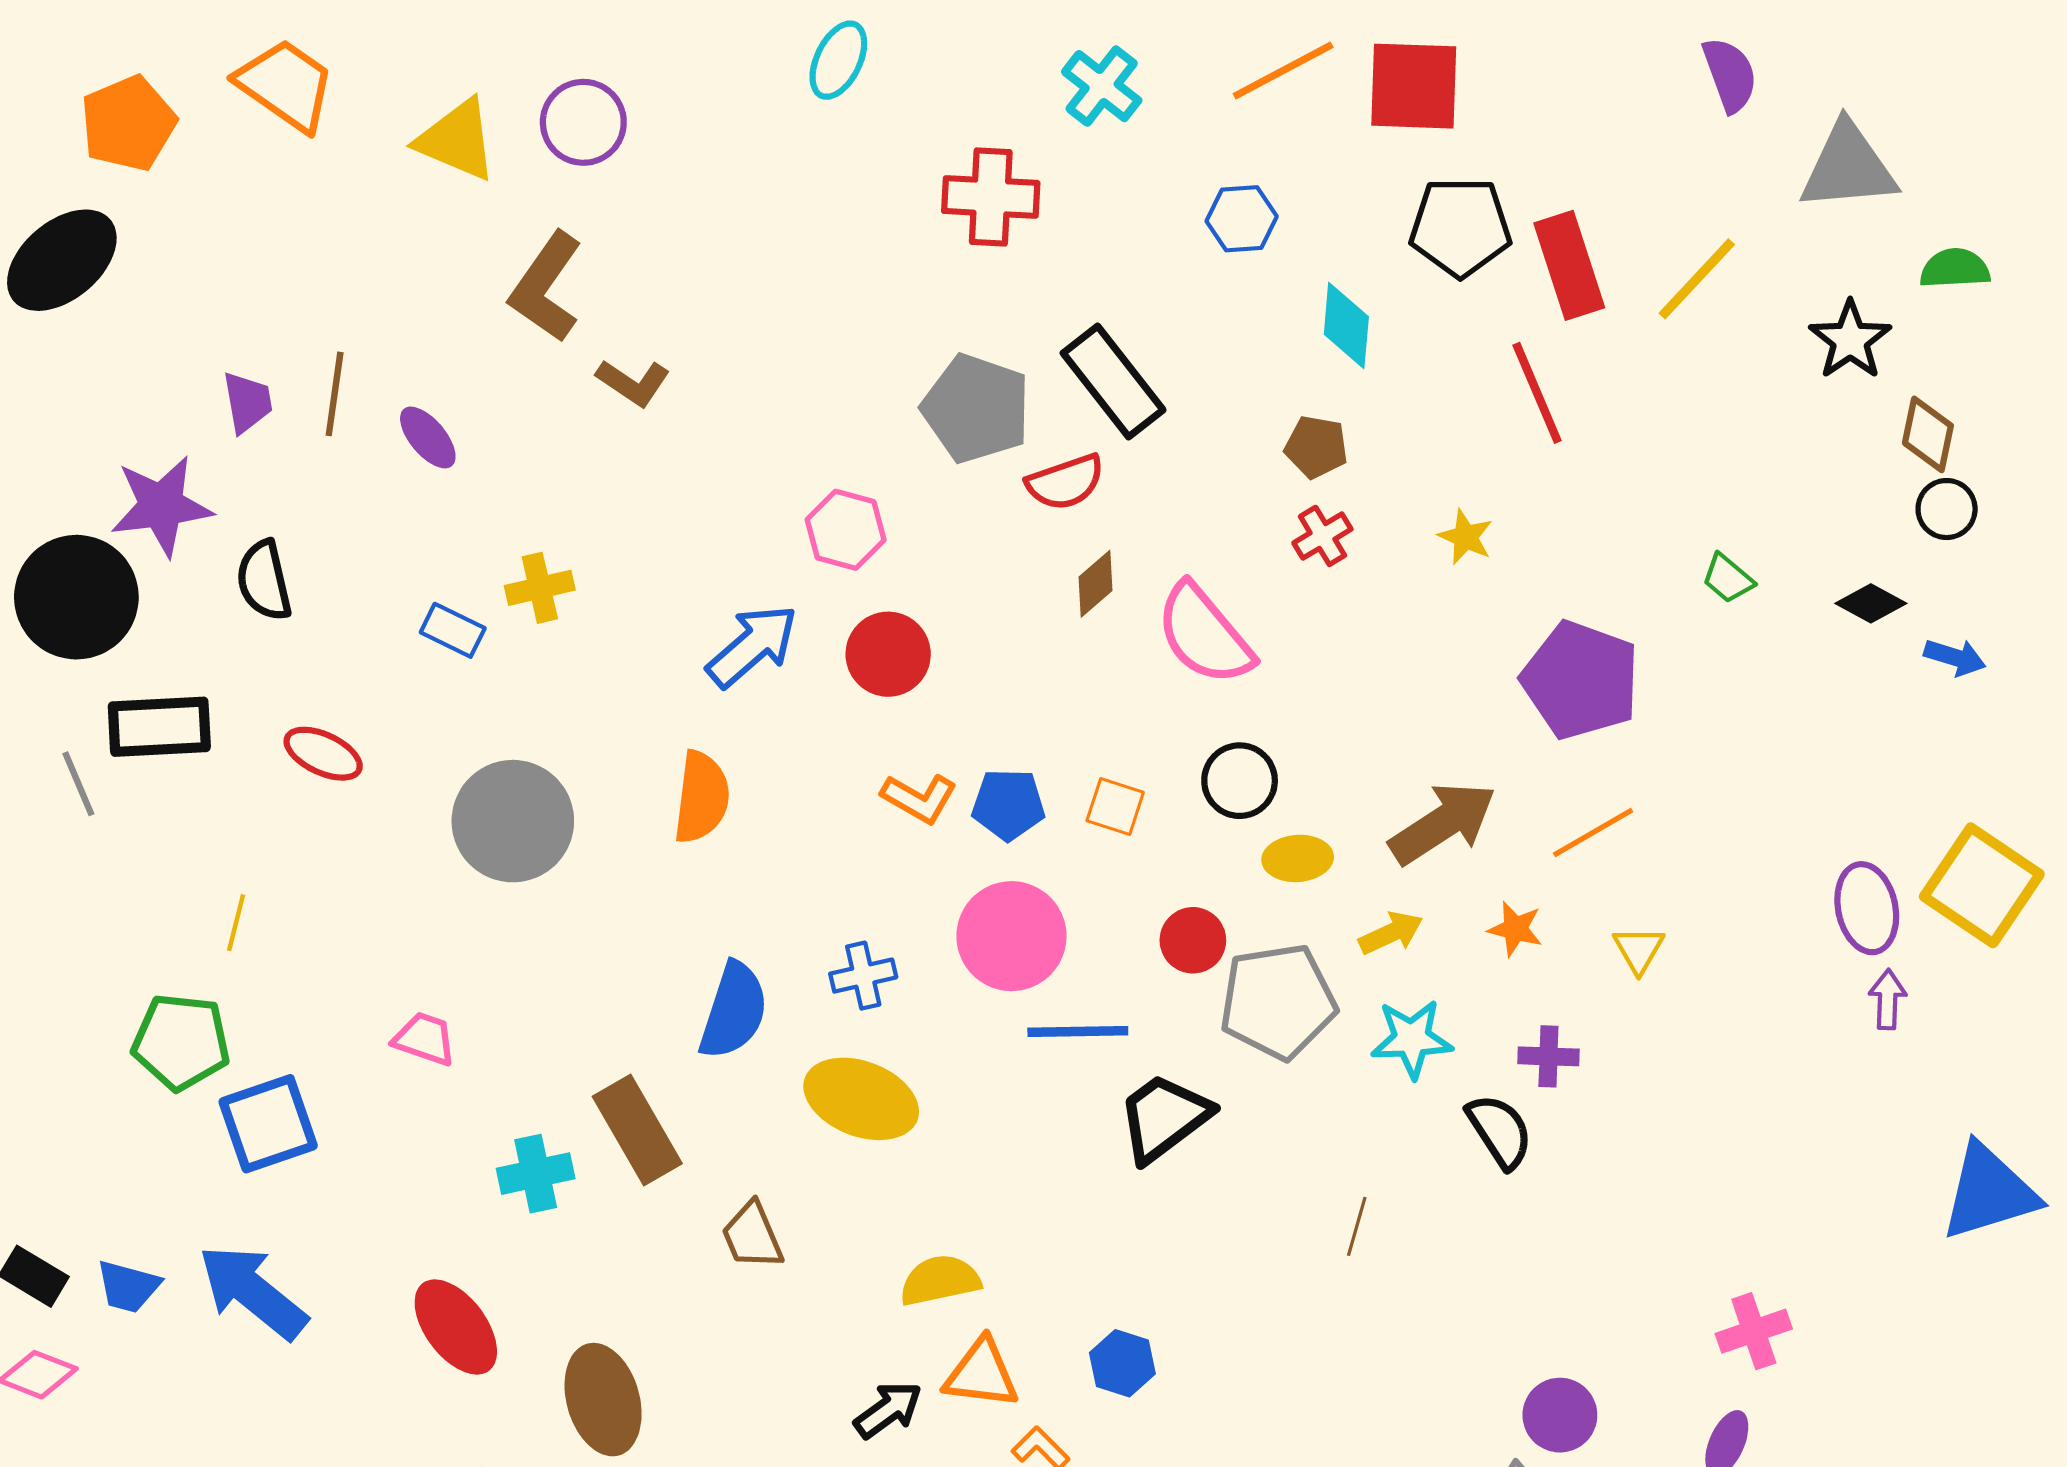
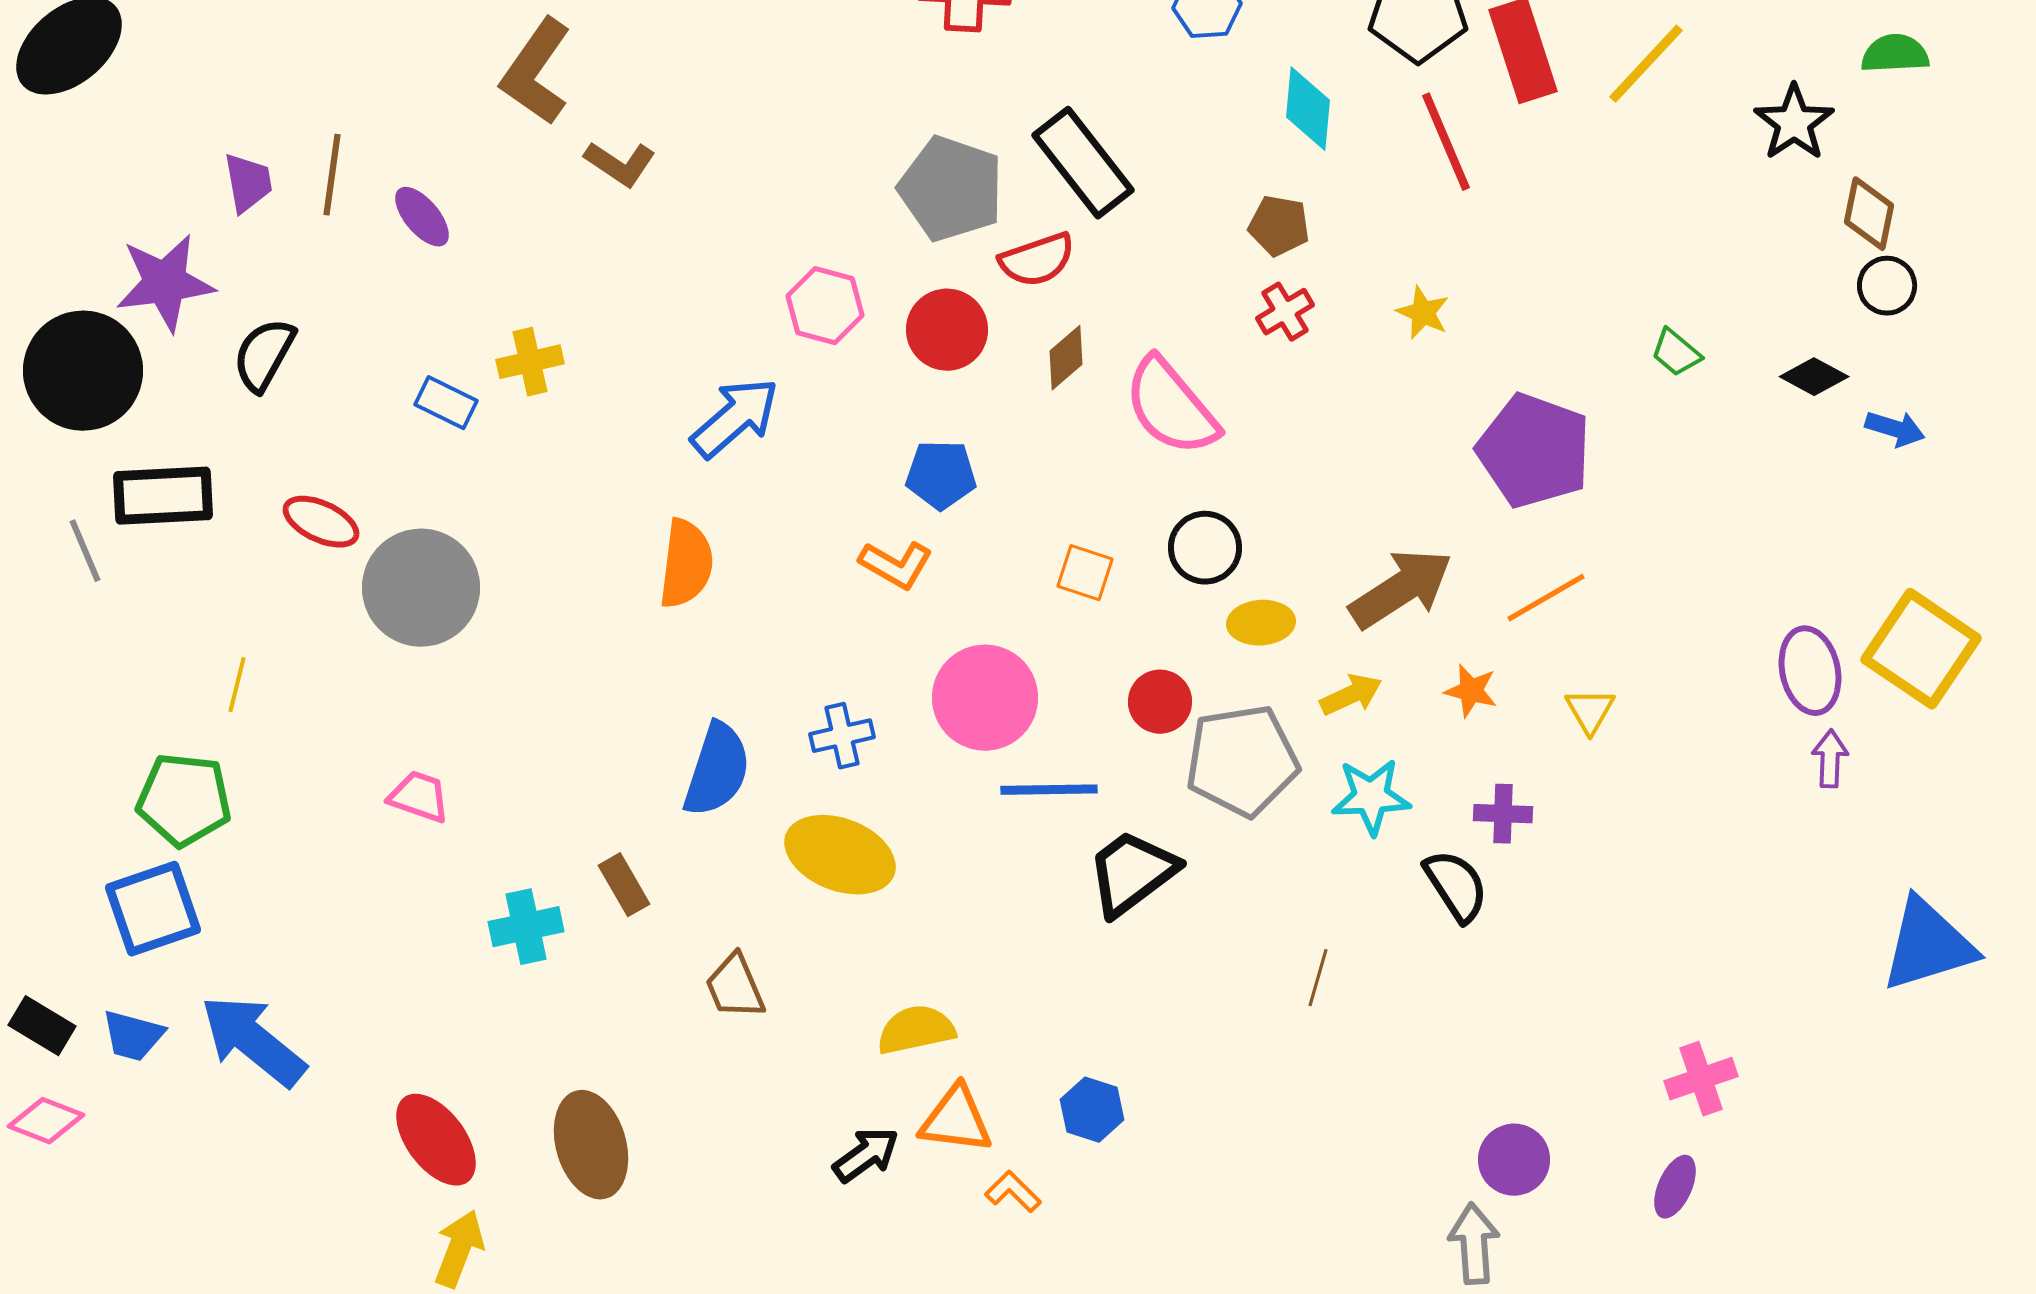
red line: (1537, 393) -> (1446, 142), moved
black semicircle: (264, 581) -> (264, 355), turned 42
red circle: (888, 654) -> (947, 330), moved
blue pentagon: (1008, 804) -> (941, 475), moved
gray circle: (513, 821) -> (421, 588), moved
blue square: (268, 1124) -> (153, 909), moved
brown rectangle: (637, 1130) -> (624, 885), size x0.6
red ellipse: (456, 1327) -> (436, 1140), moved

